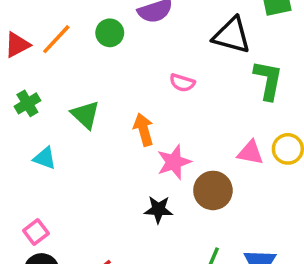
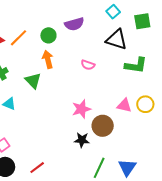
green L-shape: (268, 80) -> (136, 65), turned 85
orange arrow: (143, 130) -> (48, 59), moved
black star: (158, 209) -> (82, 140), moved

